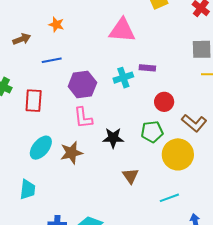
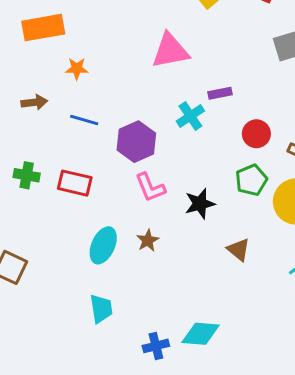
brown arrow: (22, 39) -> (34, 102), turned 30
blue line: (52, 60) -> (84, 120), turned 42
red rectangle: (34, 101) -> (75, 183), turned -65
brown star: (71, 153) -> (148, 241), size x0.7

